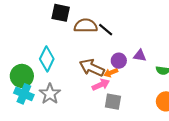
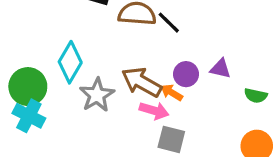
orange arrow: (111, 73) -> (172, 92), turned 48
pink arrow: (101, 85) -> (154, 111), turned 36
gray star: (50, 94) -> (97, 95), moved

